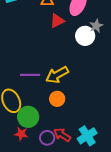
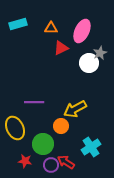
yellow arrow: (57, 75) -> (75, 109), moved
green circle: (28, 117) -> (43, 144), moved
cyan cross: (87, 136) -> (91, 147), moved

